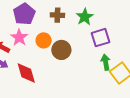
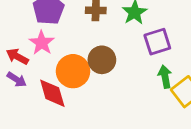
orange circle: (44, 40) -> (73, 71), moved, size x1.5

